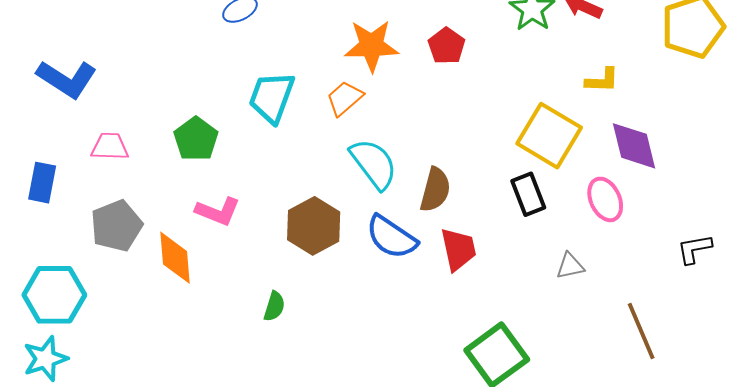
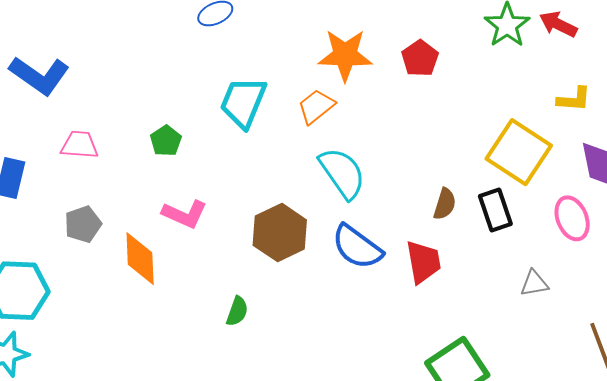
green pentagon: (196, 139) -> (166, 141), size x0.7
brown semicircle: (435, 190) -> (445, 204), moved, size x0.7
gray pentagon: (117, 226) -> (83, 224), size x0.7

